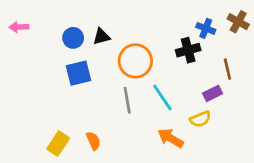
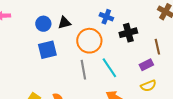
blue cross: (206, 28) -> (106, 17), moved
yellow semicircle: (200, 119) -> (148, 86), moved

